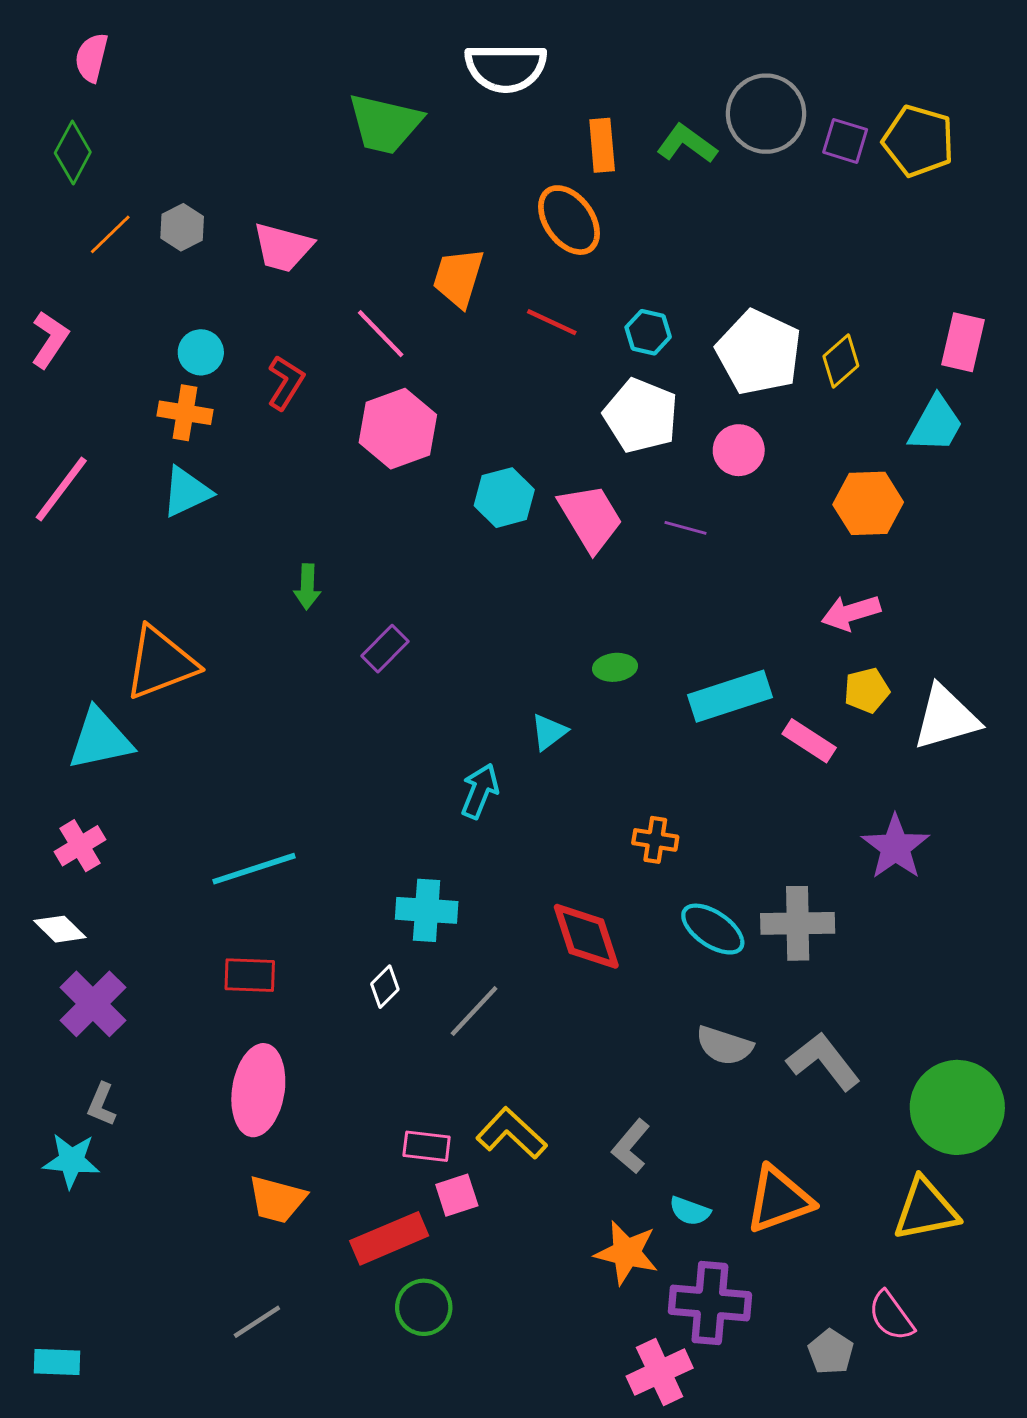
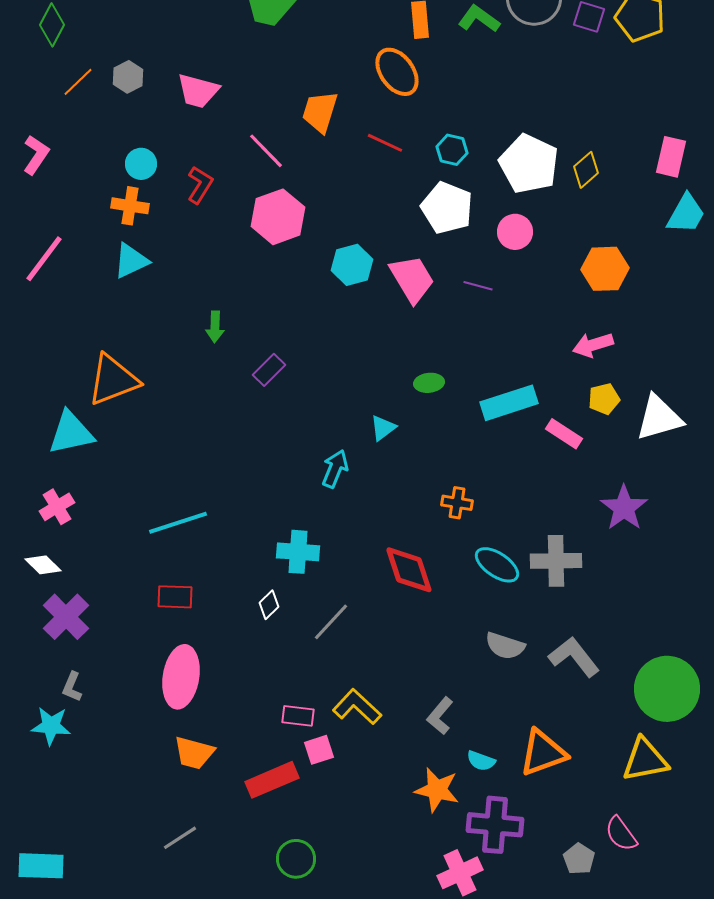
cyan trapezoid: (936, 424) -> (686, 214), moved
green circle: (424, 1307) -> (296, 859), moved
cyan rectangle: (57, 1362) -> (41, 866), size x1.4

